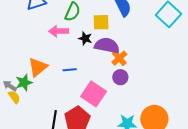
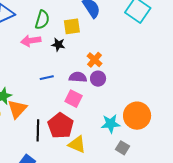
purple semicircle: (107, 46) -> (78, 77), moved, size x0.7
orange triangle: (38, 67) -> (17, 109), moved
pink square: (94, 94) -> (73, 99), size x0.7

